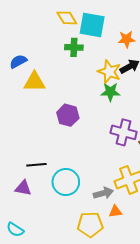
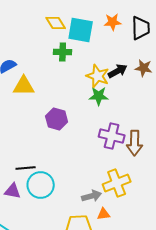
orange star: (127, 39) -> (113, 22), moved
cyan circle: (66, 182) -> (41, 185), moved

